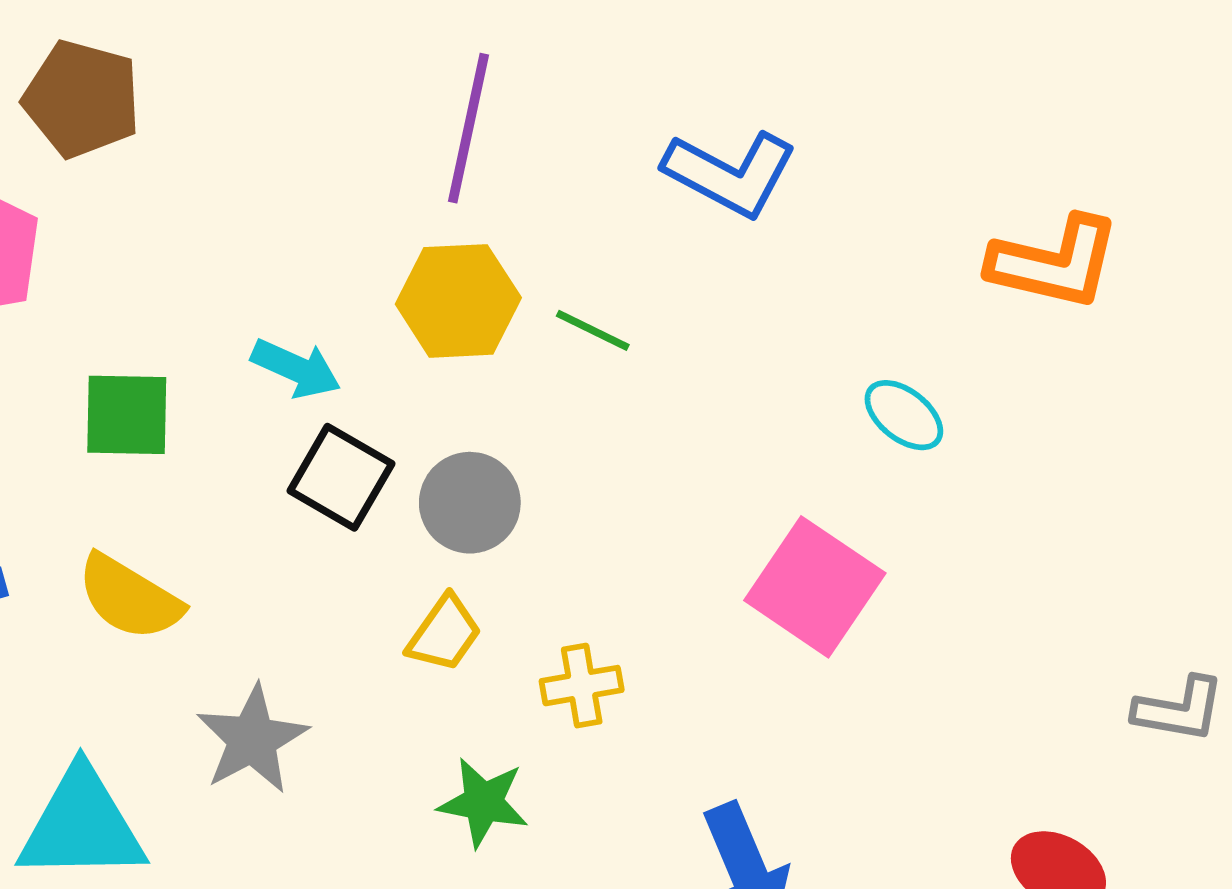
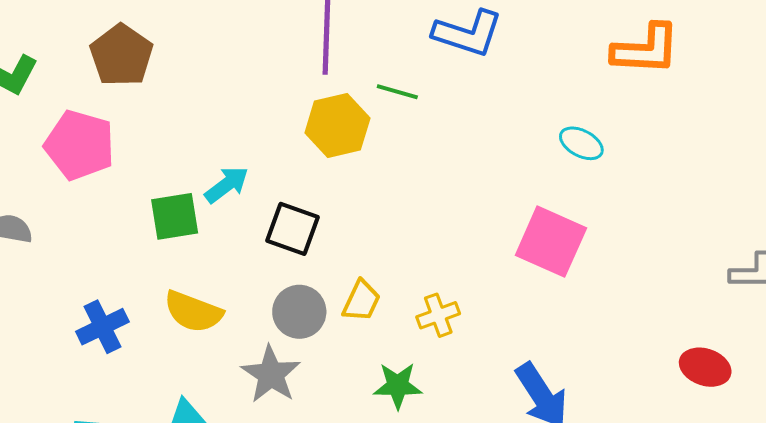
brown pentagon: (82, 99) -> (121, 55), turned 30
green line: (593, 330) -> (397, 92), moved
cyan arrow: (296, 368) -> (227, 185), moved, turned -51
gray circle: (470, 503) -> (299, 312), moved

